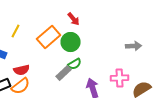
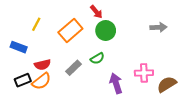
green circle: (71, 42) -> (106, 30), moved
gray arrow: (134, 46) -> (158, 27), moved
gray rectangle: (64, 73) -> (74, 68), moved

